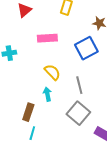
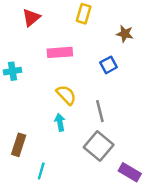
blue square: (86, 48) -> (109, 65), size x0.6
brown rectangle: (28, 112) -> (19, 145), moved

